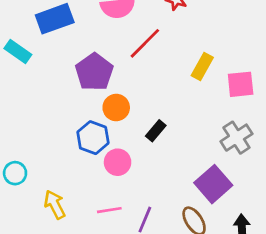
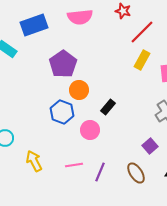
red line: (145, 43) -> (142, 32), moved
pink circle: (118, 162) -> (90, 130), moved
purple square: (213, 184) -> (150, 146), size x0.6

